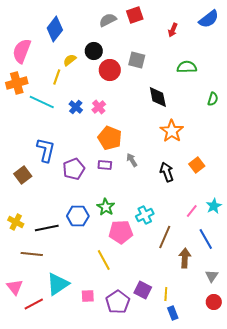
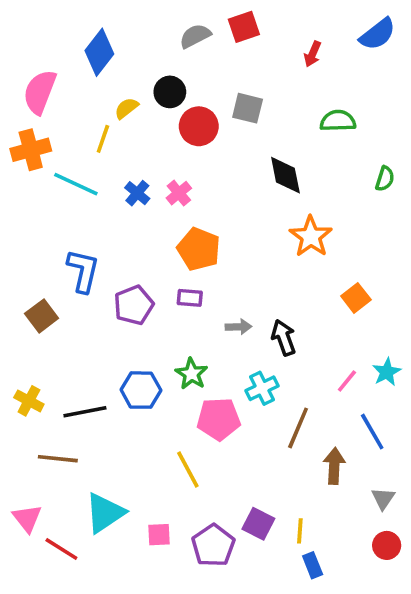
gray arrow: (132, 160) -> (238, 327), moved, turned 120
black arrow: (167, 172) -> (284, 338), moved
red line: (34, 304) -> (61, 549), turned 60

